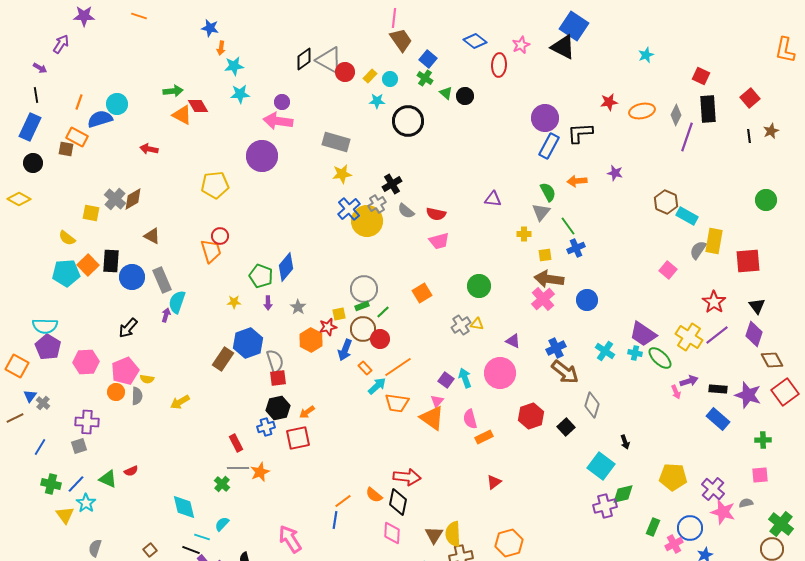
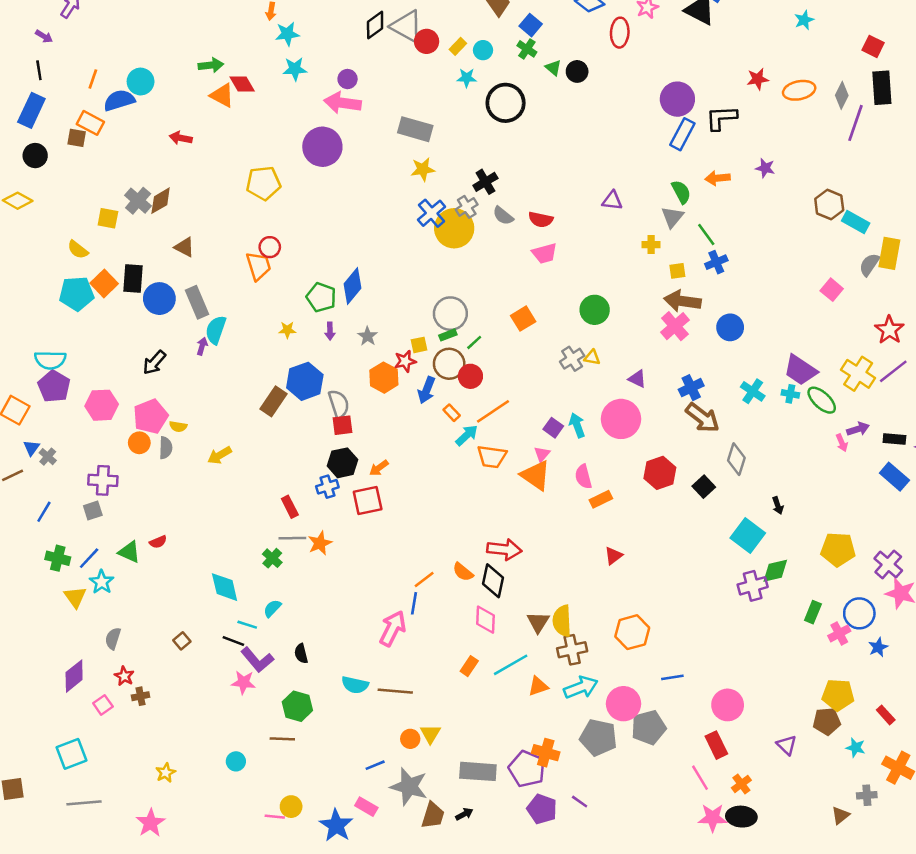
pink arrow: (290, 539) -> (393, 628), moved, turned 60

